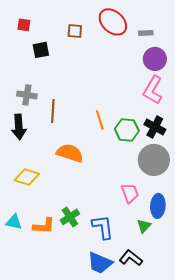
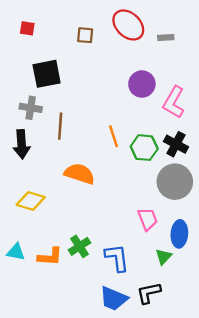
black square: (41, 50) -> (47, 74), moved, size x1.5
purple circle: (155, 59) -> (142, 84), moved
black L-shape: (131, 258) -> (149, 293), turned -50

